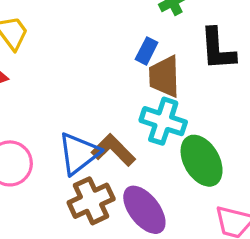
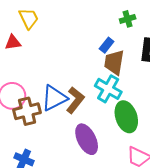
brown L-shape: (113, 150) -> (75, 100), turned 72
brown cross: (91, 201) -> (27, 111), moved

